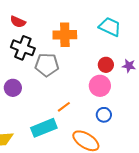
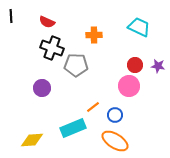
orange cross: (65, 35) -> (94, 35), size x0.7
blue circle: (104, 115) -> (115, 115), moved

